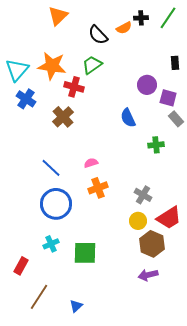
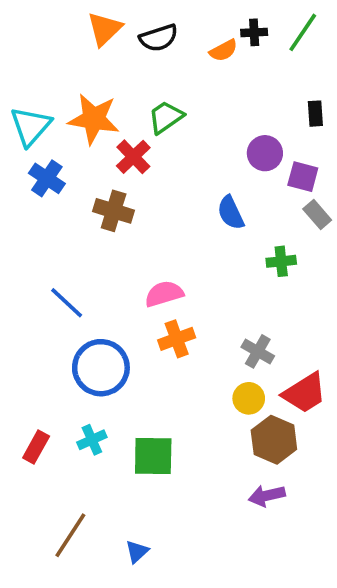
black semicircle: (98, 35) -> (159, 38), moved, turned -65
red cross: (74, 87) -> (133, 157), turned 30
brown cross: (63, 117) -> (114, 211), turned -30
pink semicircle: (91, 163) -> (164, 294), size x1.5
blue line: (51, 168) -> (67, 303), moved
red rectangle: (21, 266) -> (36, 447), moved

